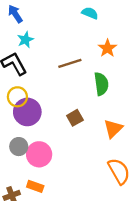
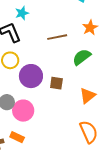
green semicircle: (101, 84) -> (82, 57), turned -126
purple circle: (27, 112) -> (31, 76), moved
brown square: (75, 118) -> (56, 83), turned 32

